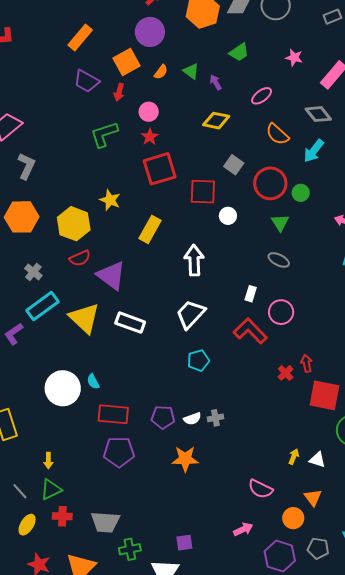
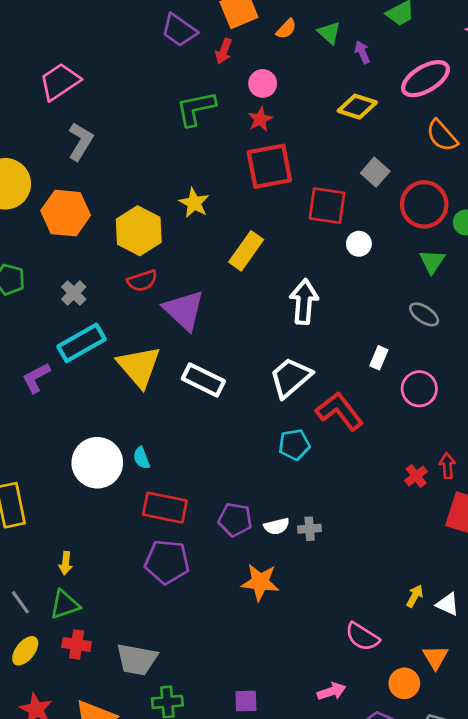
pink ellipse: (262, 96) -> (425, 79), size x1.6
red L-shape: (250, 331) -> (340, 411), moved

